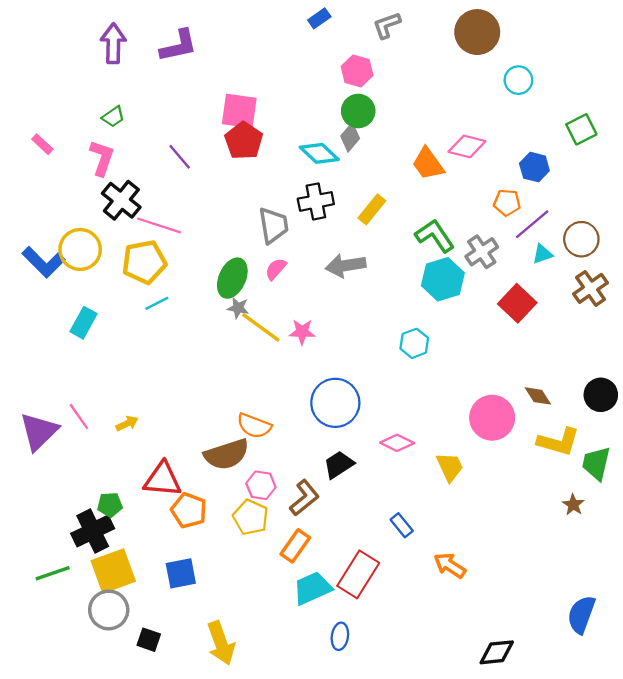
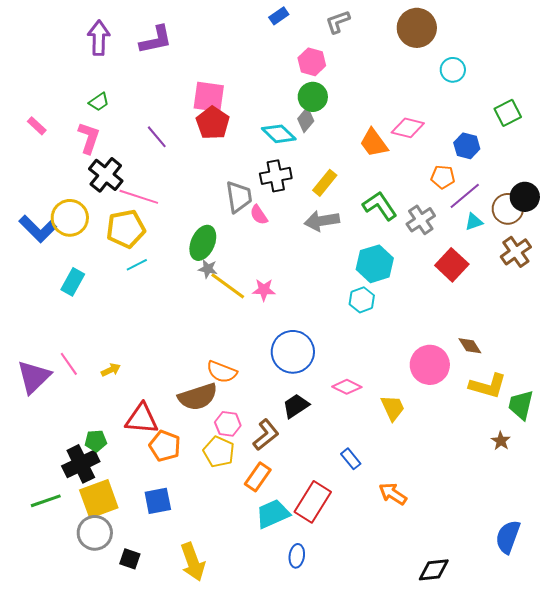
gray arrow: (346, 266) -> (322, 221), moved
pink semicircle: (276, 269) -> (259, 215), moved, turned -75
cyan hexagon: (443, 279) -> (375, 264), moved
black circle: (601, 395) -> (525, 197), moved

